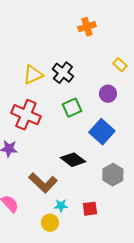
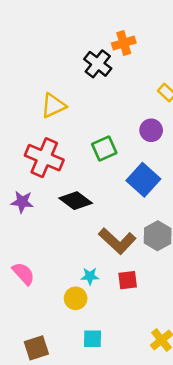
black cross: (63, 73) -> (98, 64), moved
black diamond: (73, 160) -> (76, 201), moved
brown L-shape: (43, 183) -> (117, 241), moved

